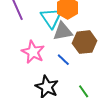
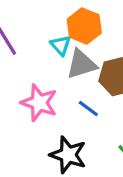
cyan triangle: (51, 18) -> (61, 45), size x0.6

